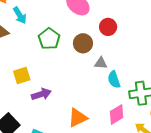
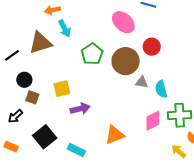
brown circle: (83, 43) -> (126, 61), size x1.4
cyan semicircle: (114, 80) -> (161, 89), moved
pink diamond: (117, 115) -> (153, 121), moved

